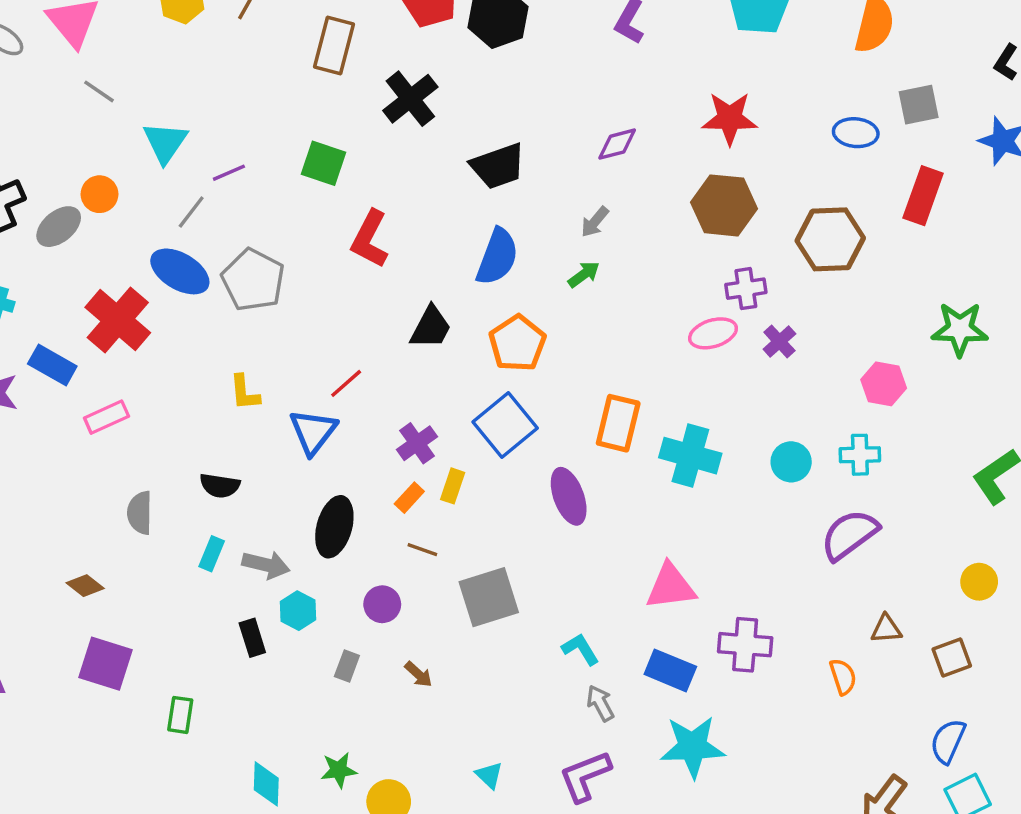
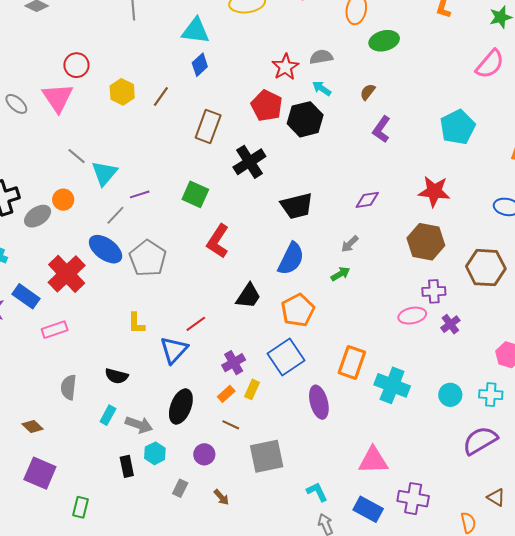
gray line: (99, 91) -> (77, 156), moved
brown triangle: (886, 629) -> (496, 497), turned 30

